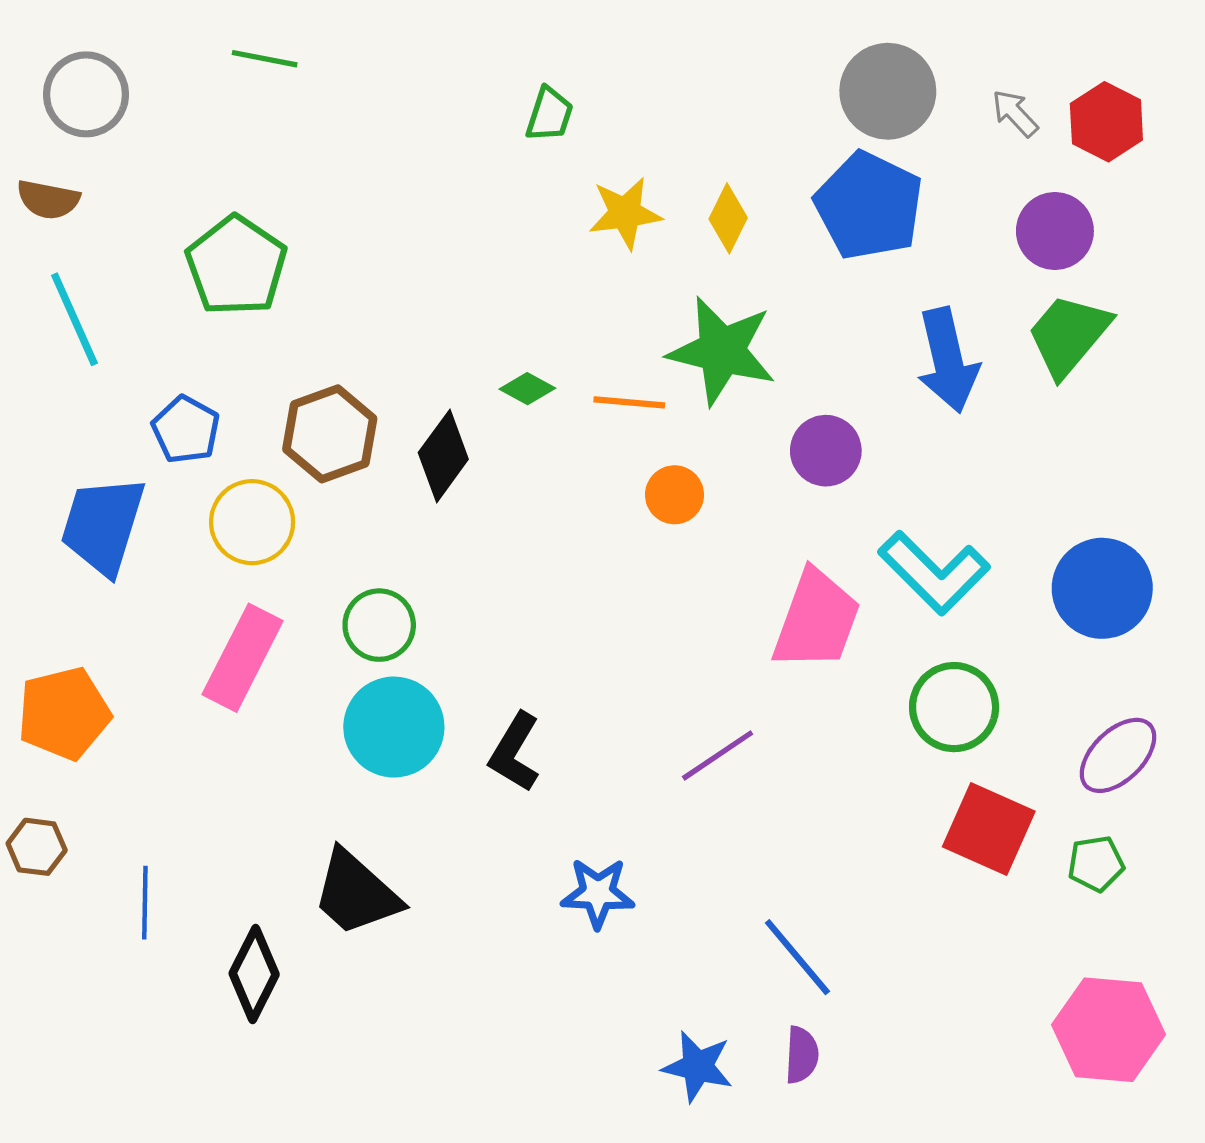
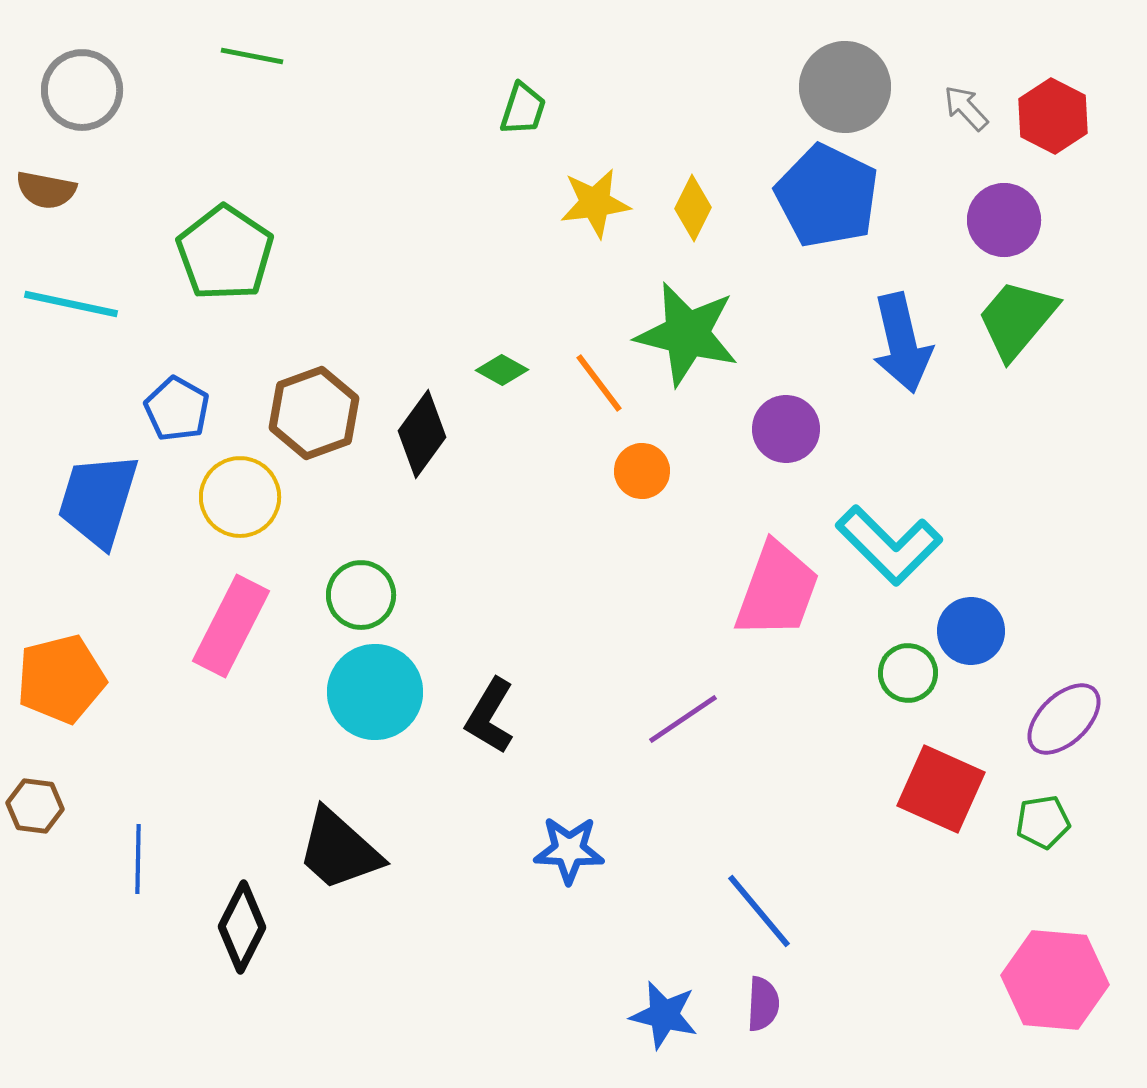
cyan line: (74, 319) -> (71, 304), turned -54
orange line: (629, 402) -> (599, 383), turned 48
blue circle: (1102, 588) -> (971, 631), moved, size x0.7
green circle: (954, 707) -> (908, 673), size x0.7

